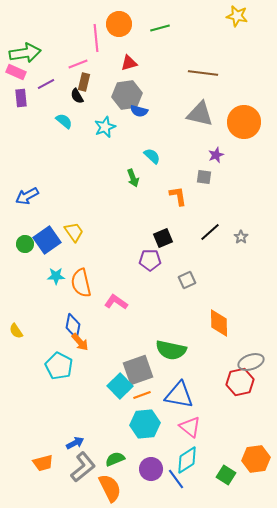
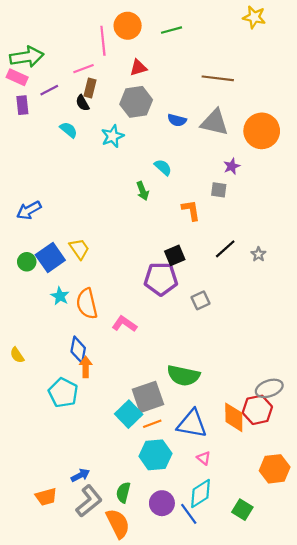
blue semicircle: (139, 111) -> (177, 120), moved
purple pentagon: (150, 260) -> (161, 279), size x1.4
cyan star: (56, 276) -> (60, 296), turned 30
orange diamond: (219, 323) -> (234, 417), moved
orange arrow: (80, 342) -> (86, 367), turned -138
pink triangle: (190, 427) -> (204, 458), size x0.6
green semicircle: (115, 459) -> (123, 492), turned -54
orange hexagon: (256, 459) -> (275, 469), moved

